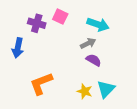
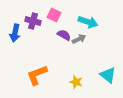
blue arrow: (18, 48) -> (15, 33), moved
purple semicircle: (94, 60) -> (64, 35), moved
cyan triangle: (106, 89) -> (108, 75), moved, turned -36

